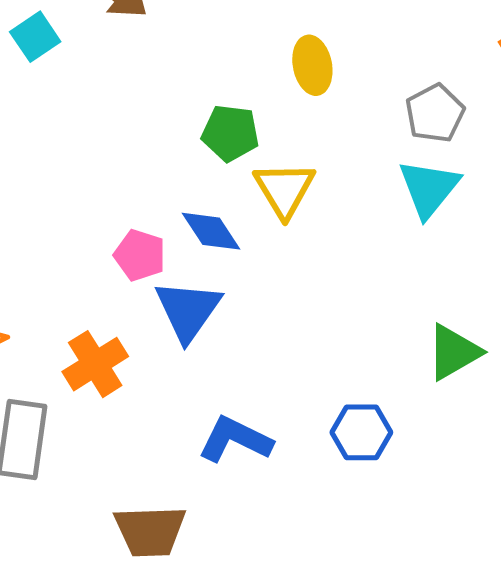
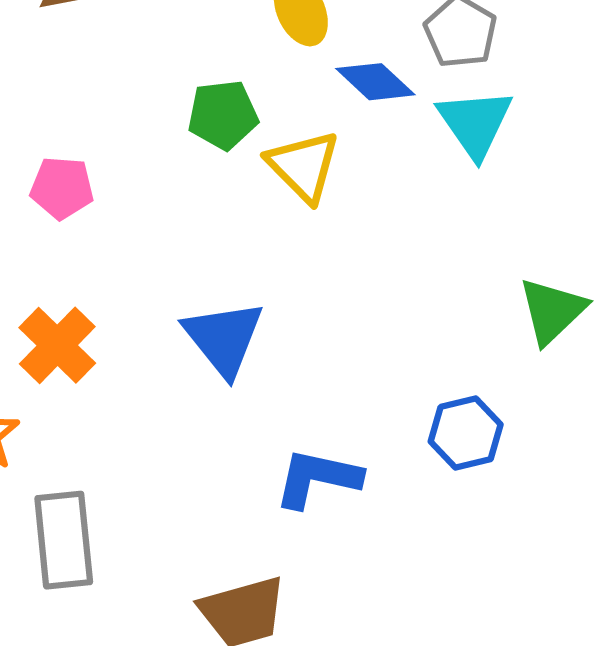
blue diamond: (211, 231) -> (375, 82), moved
pink pentagon: (140, 255) -> (62, 188), moved
orange cross: (95, 364) -> (57, 345), moved

